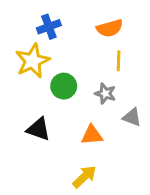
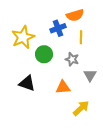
blue cross: (49, 27) -> (58, 28), moved
gray triangle: (132, 117) -> (90, 75), turned 40
yellow arrow: (84, 177) -> (81, 108), moved

